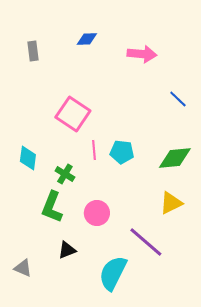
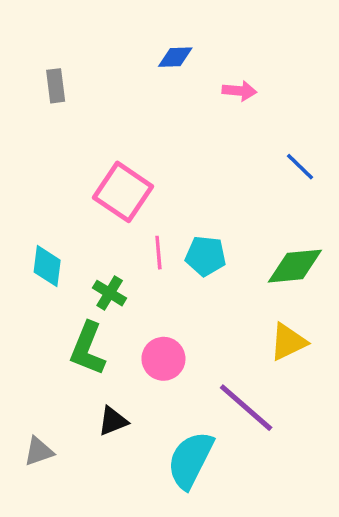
blue diamond: (87, 39) -> (175, 57), moved
pink arrow: (142, 54) -> (239, 91), size x0.7
gray triangle: (23, 268) -> (39, 451), turned -42

